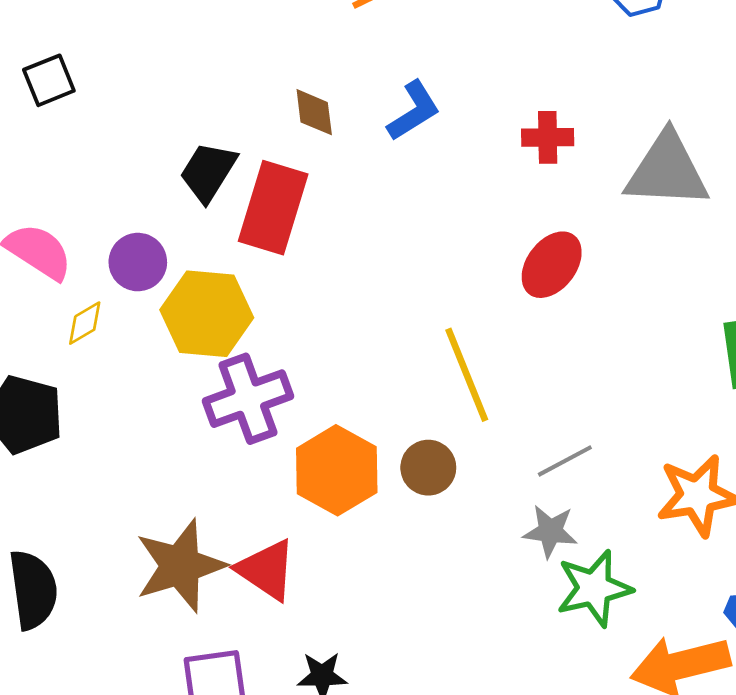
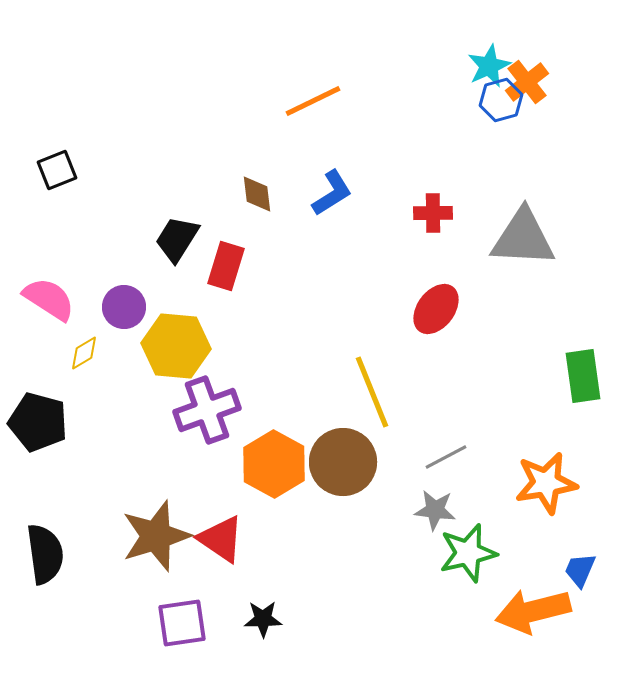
red rectangle: (273, 208) -> (226, 266), size x0.7
brown circle: (428, 468) -> (343, 462), size x1.6

